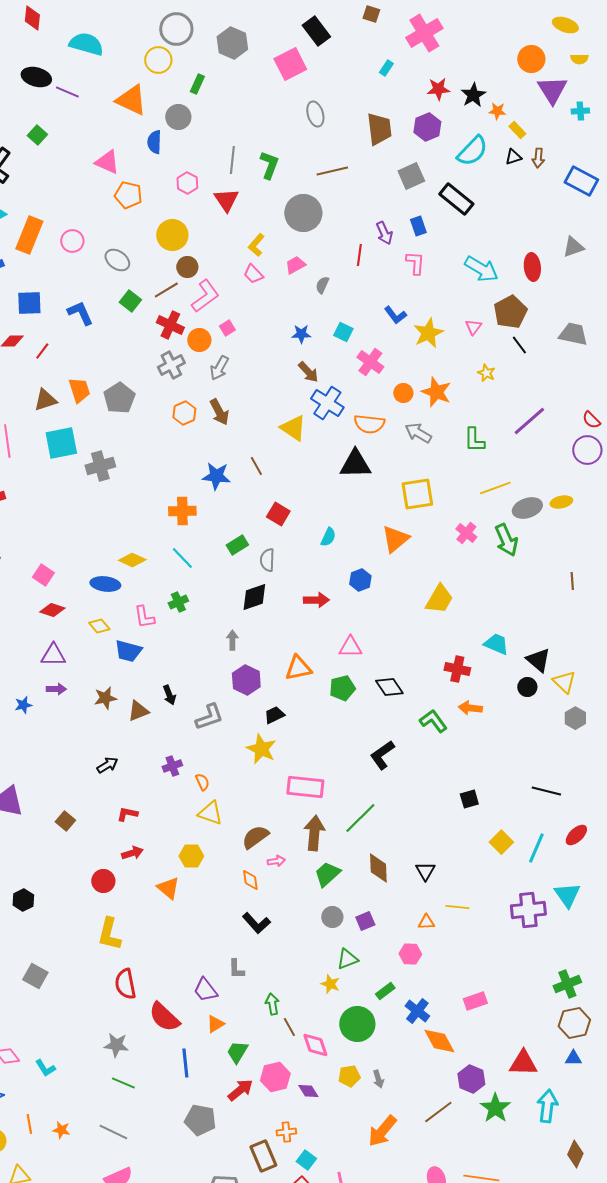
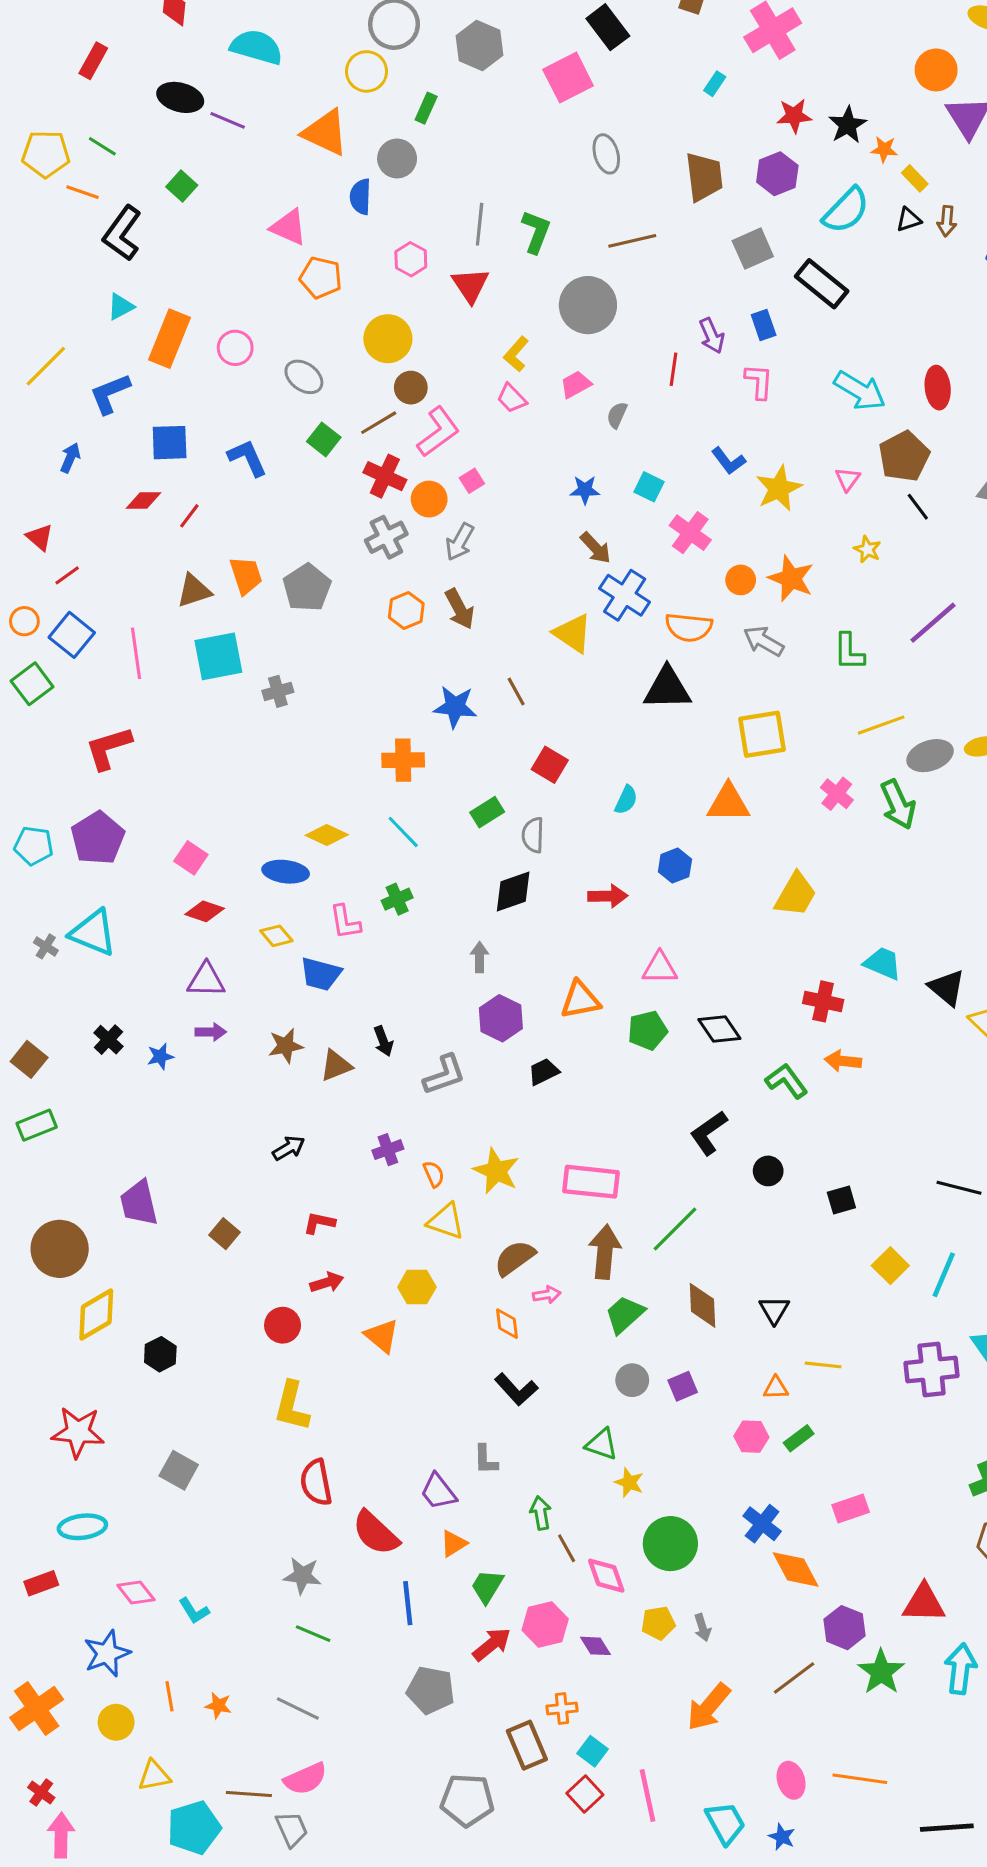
gray cross: (100, 466) -> (278, 691), size x0.7
orange triangle: (395, 539) -> (728, 803), turned 40
black circle: (527, 687) -> (768, 1171), moved
yellow star: (261, 749) -> (496, 1171), moved
green triangle: (347, 959) -> (602, 1444), moved, turned 40
green rectangle: (385, 991) -> (799, 1438), moved

